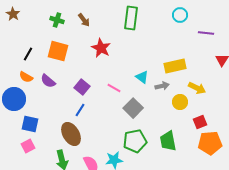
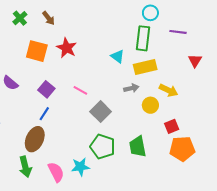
green rectangle: (131, 18) -> (143, 38), moved
green cross: (57, 20) -> (20, 18), turned 32
orange square: (58, 51) -> (37, 51), moved
cyan triangle: (142, 77) -> (118, 56), moved
brown ellipse: (71, 134) -> (35, 139), turned 55
green pentagon: (135, 141) -> (103, 147), turned 30

